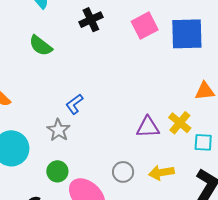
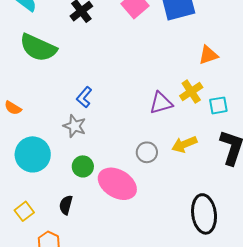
green semicircle: (41, 46) -> (38, 48), size x1.5
yellow cross: (180, 123) -> (191, 92), turned 30

